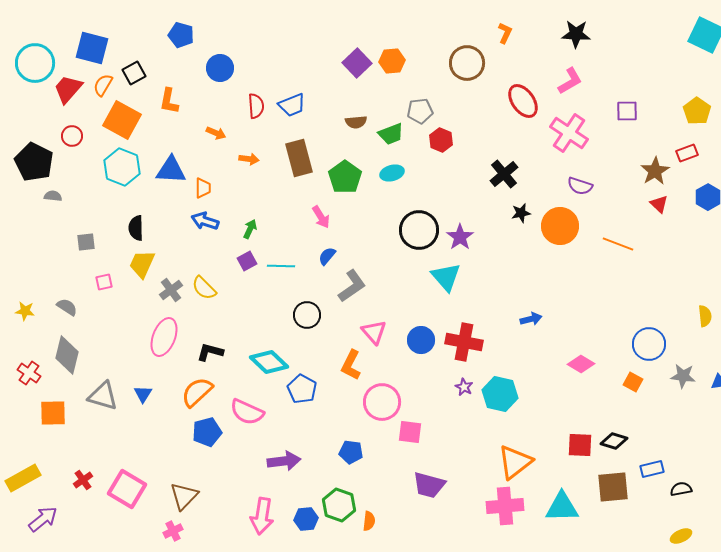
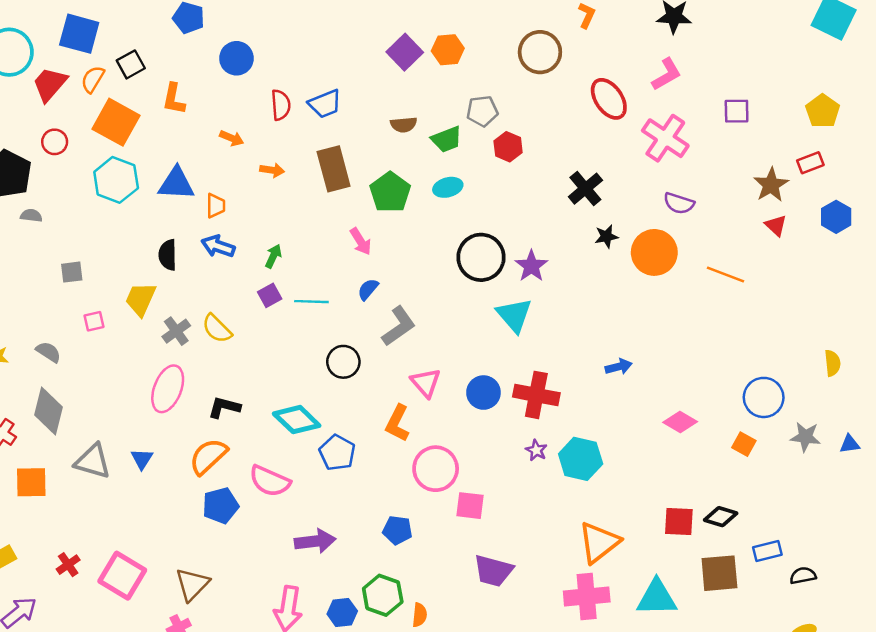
black semicircle: (136, 228) -> (168, 255), moved

